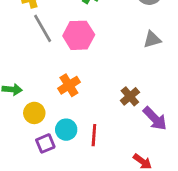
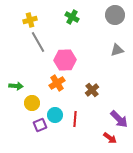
pink hexagon: (79, 35) -> (65, 60), moved
brown cross: (130, 96) -> (92, 90), moved
purple arrow: (155, 119) -> (119, 119), moved

